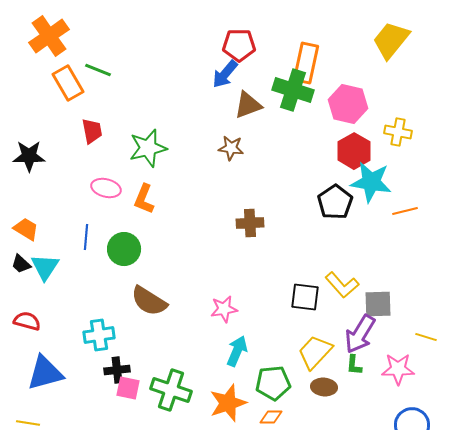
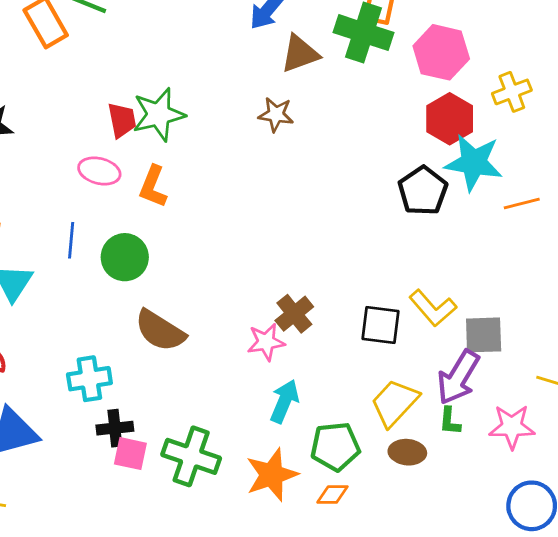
red trapezoid: (92, 131) -> (122, 120), moved
yellow cross: (398, 132) -> (512, 92), turned -32
brown cross: (250, 223) -> (294, 314), moved, turned -36

